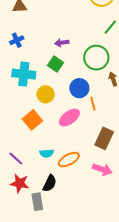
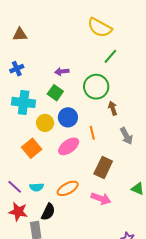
blue circle: (79, 88) -> (68, 117), moved
cyan semicircle: (47, 153) -> (37, 187), moved

